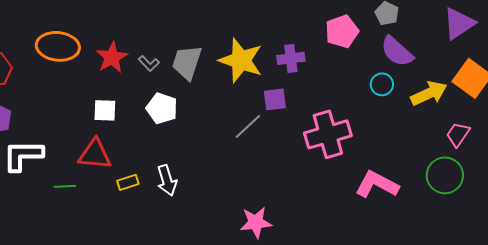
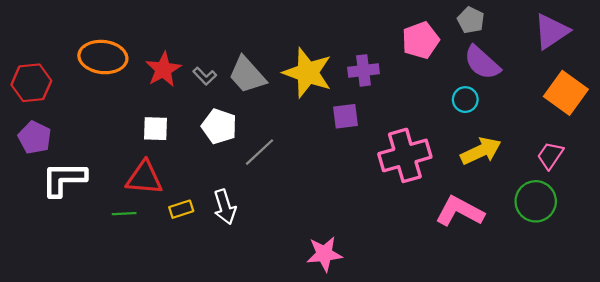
gray trapezoid: (187, 62) -> (247, 75), turned -60
yellow arrow: (429, 93) -> (481, 151), moved
gray line: (248, 126) -> (259, 152), moved
green line: (65, 186) -> (124, 214), moved

